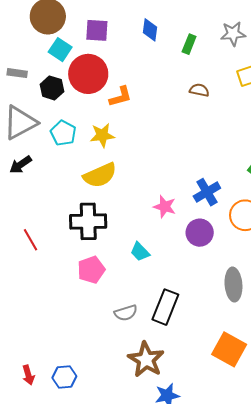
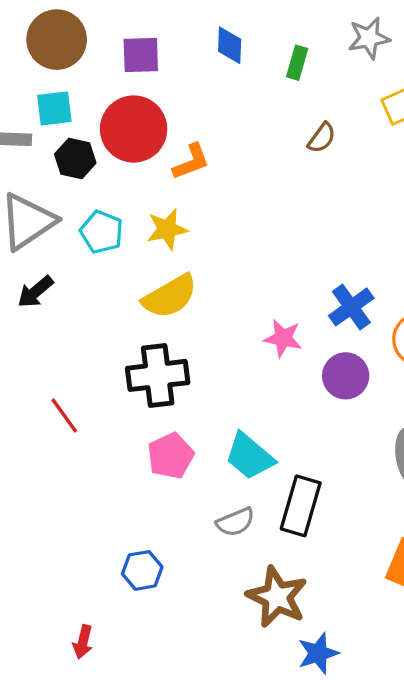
cyan square: (60, 50) -> (54, 108), moved, turned -35
brown semicircle: (199, 90) -> (322, 138), turned 120
cyan trapezoid: (140, 252) -> (250, 456), moved, size x1.5
red arrow: (28, 375) -> (83, 642), turned 36
blue hexagon: (64, 377) -> (142, 570), moved

